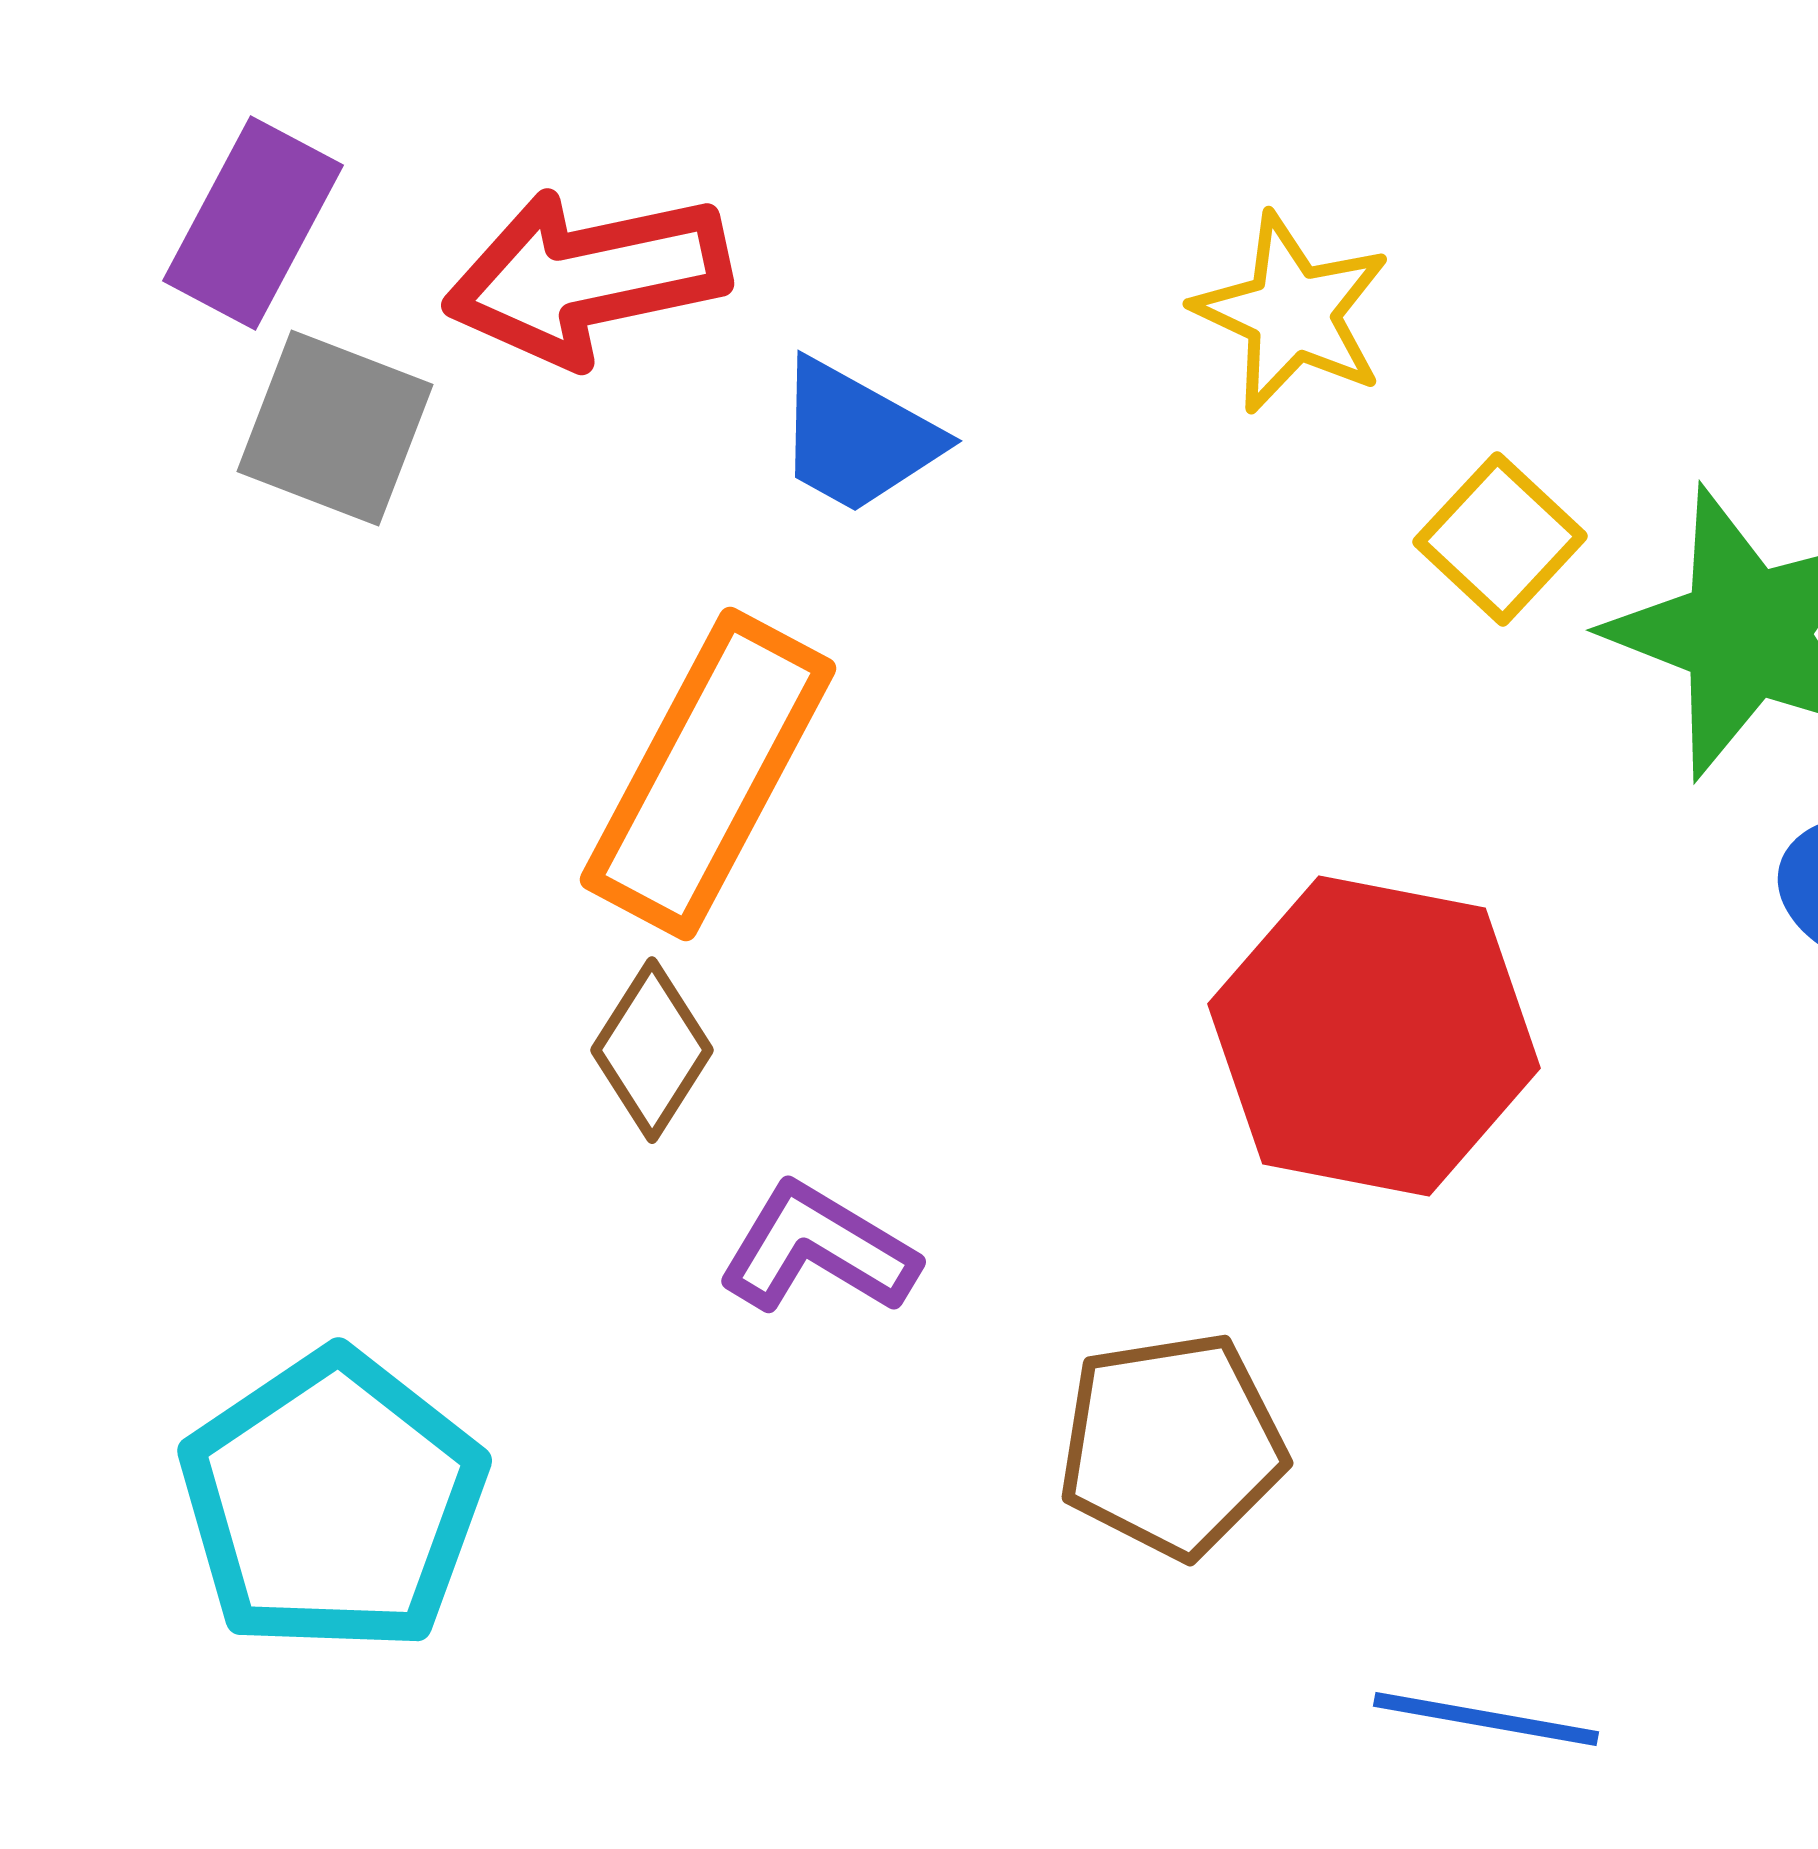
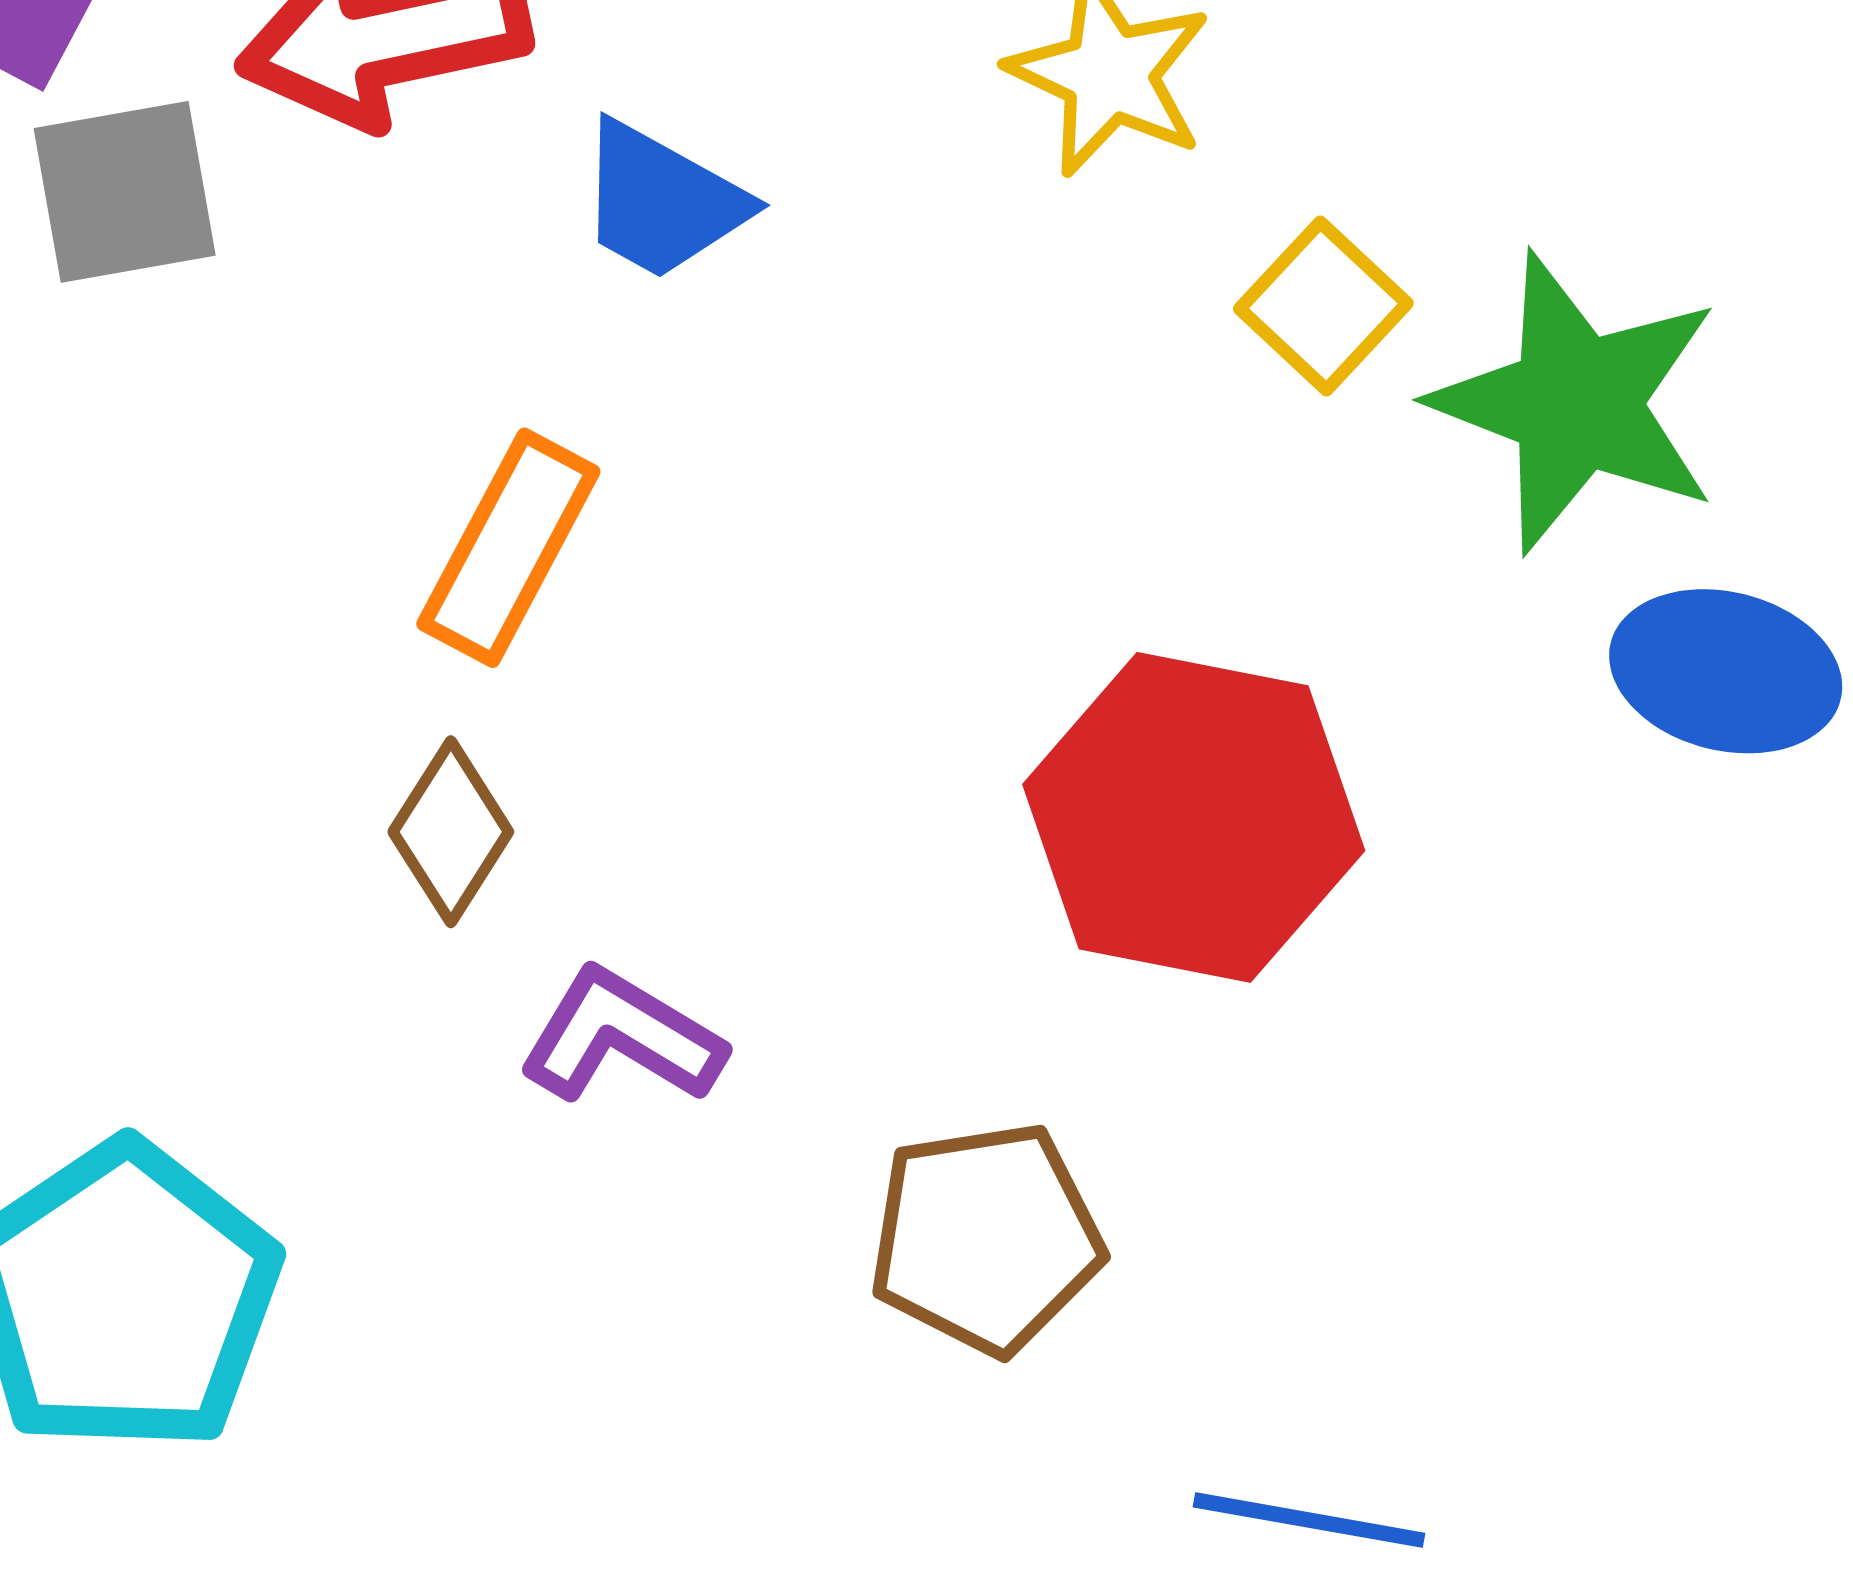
gray square: (335, 428) -> (125, 192), turned -31
orange rectangle: (708, 774) -> (508, 548), size x0.7

